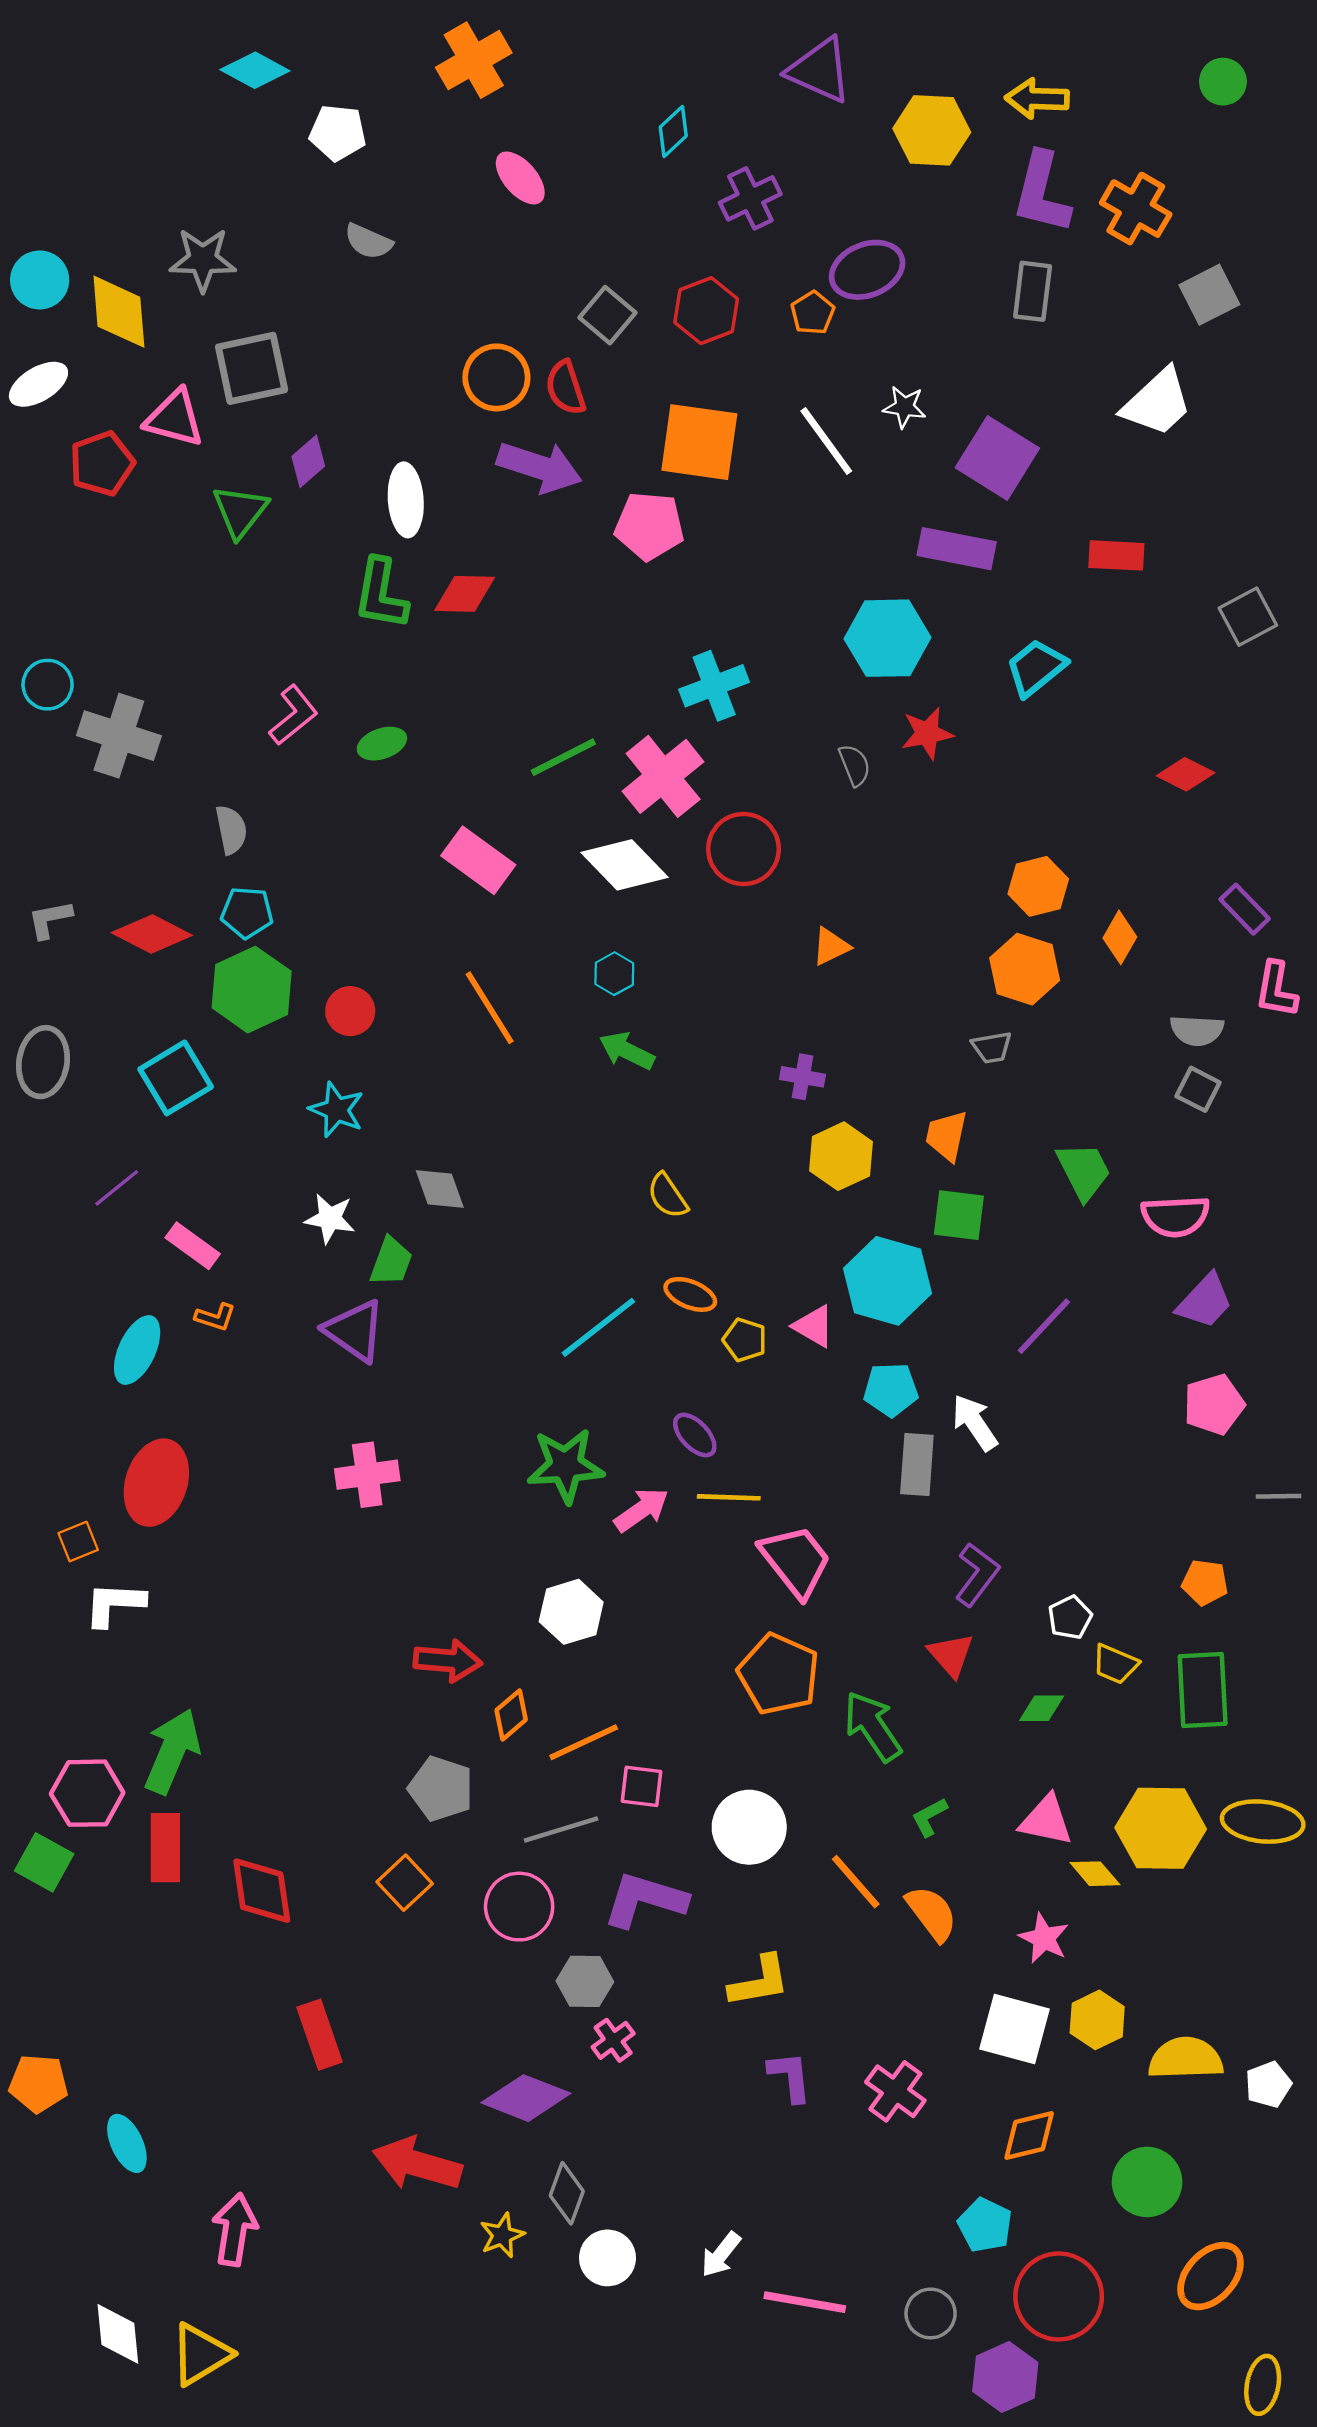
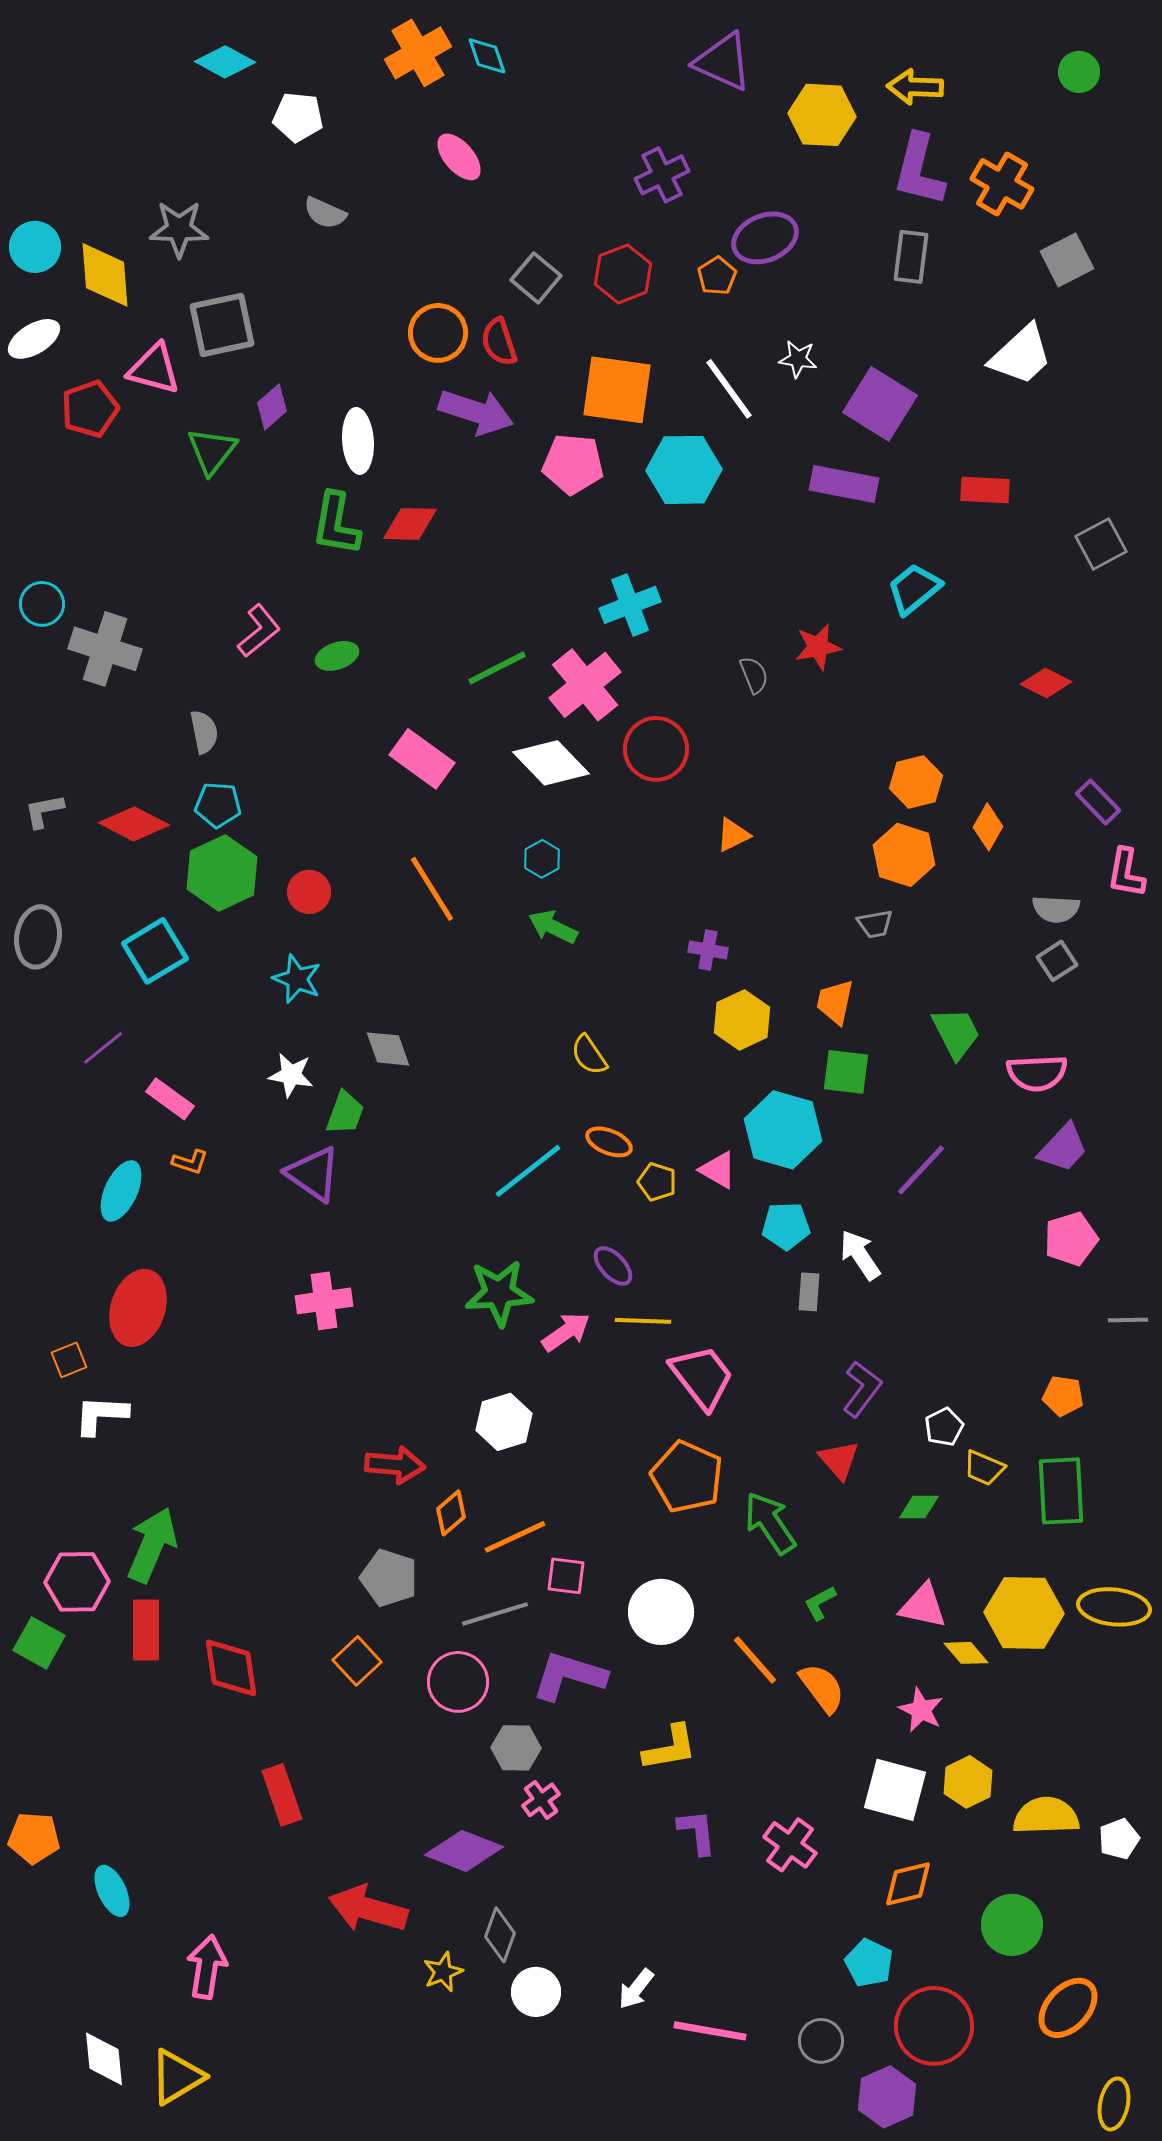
cyan diamond: (673, 131) -> (487, 56), moved, turned -66
cyan hexagon: (887, 638) -> (684, 470), moved
gray square: (1198, 1089) -> (1057, 961), turned 30
gray rectangle: (917, 1464) -> (809, 1292), size x0.7

